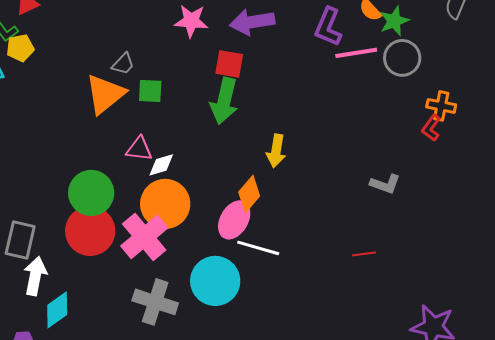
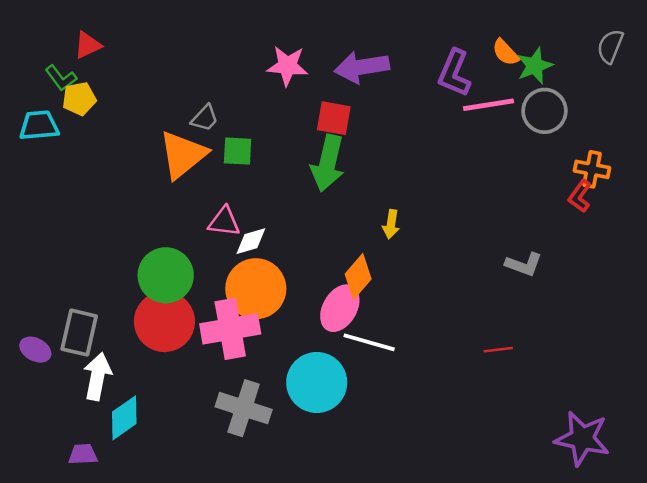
yellow arrow: (276, 151) -> (391, 224), size x0.7
pink cross: (144, 237) -> (230, 329), turned 30

